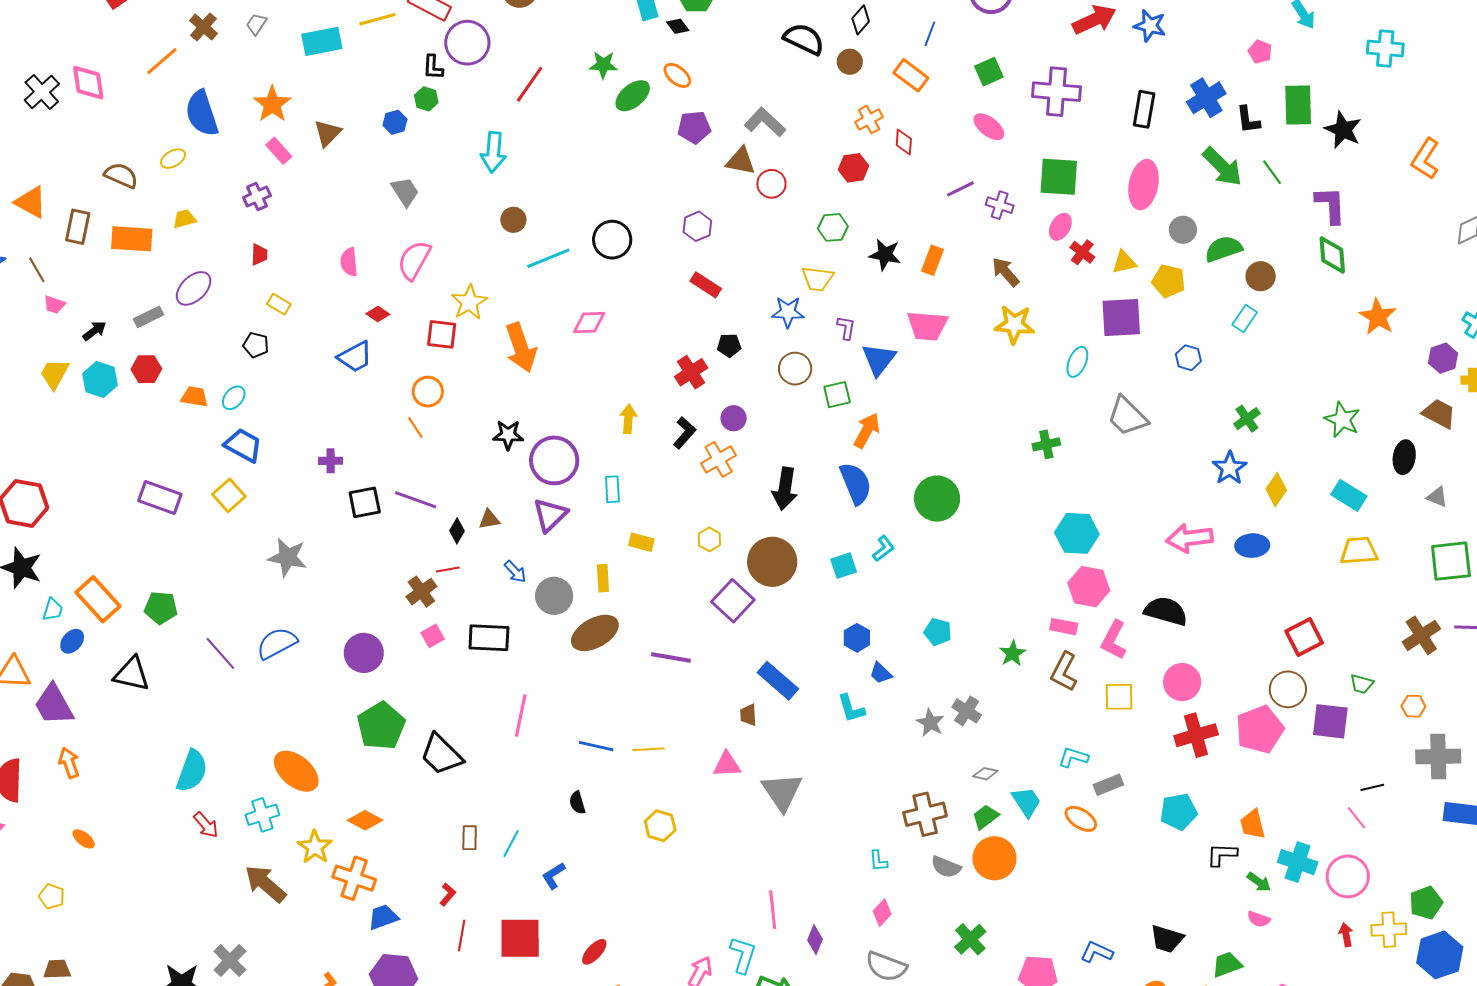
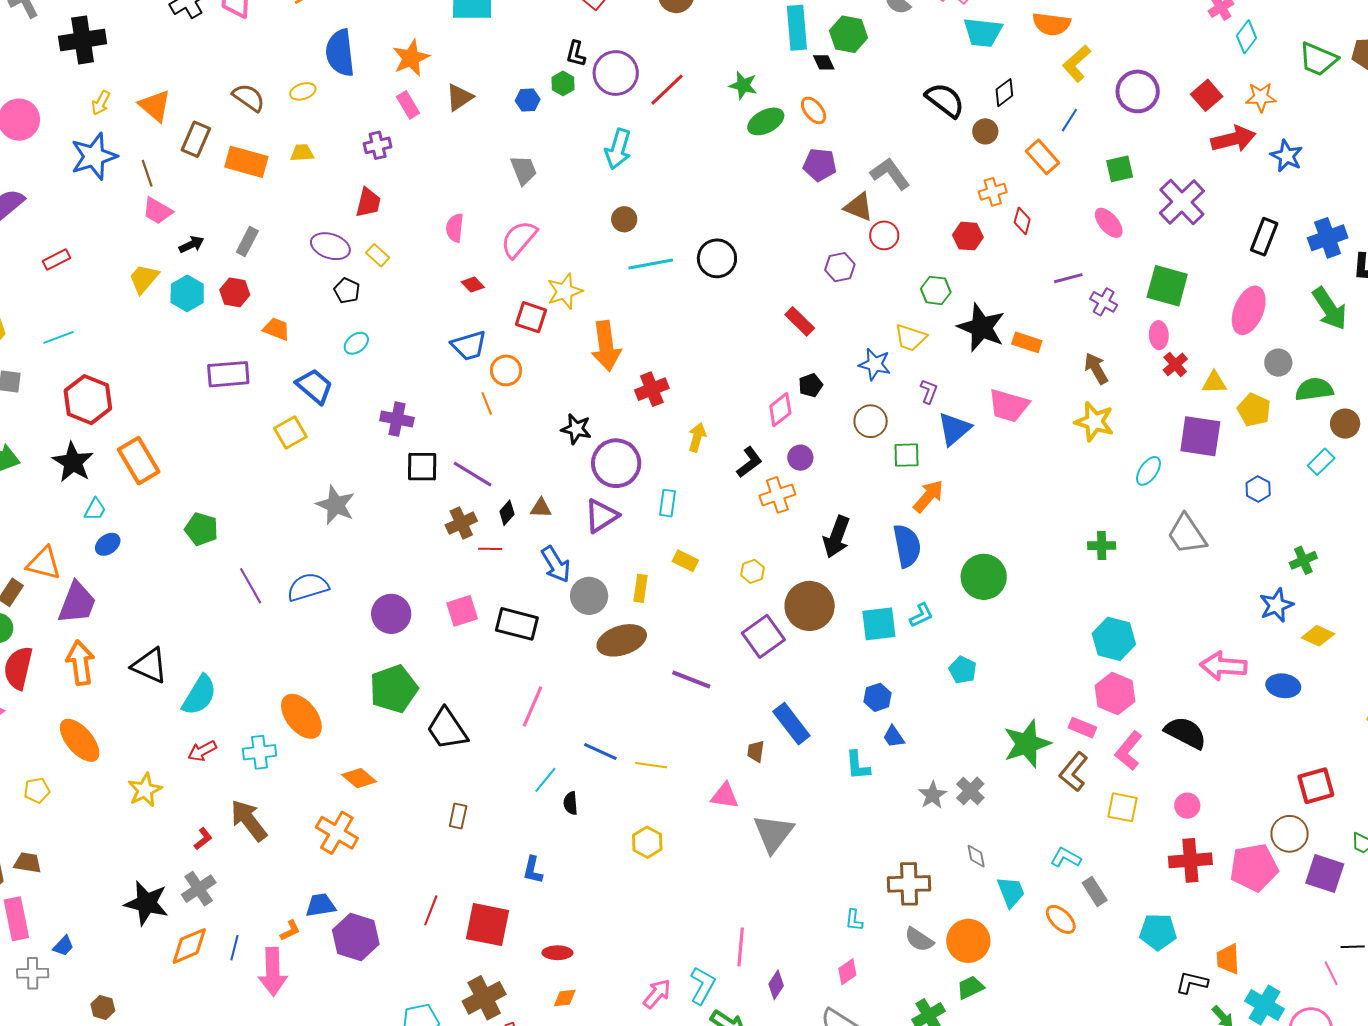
purple circle: (467, 43) -> (616, 73), moved
purple cross: (1057, 92) -> (1182, 202), turned 30
purple hexagon: (697, 226) -> (840, 267), moved
pink ellipse: (1060, 227) -> (1159, 335), turned -44
red trapezoid: (259, 255) -> (368, 203), size x1.4
black star: (885, 255) -> (981, 328), size x1.5
orange rectangle: (933, 260) -> (1027, 342), turned 76
purple ellipse: (194, 288) -> (330, 246), moved, turned 51
pink trapezoid: (54, 305) -> (157, 211), size x1.4
gray rectangle: (149, 317) -> (247, 242), turned -48
pink diamond: (589, 323) -> (780, 410), moved, turned -48
black pentagon: (729, 345) -> (811, 385), turned -30
blue trapezoid: (355, 357) -> (469, 346), moved
red cross: (691, 372) -> (652, 389), moved
cyan ellipse: (234, 398) -> (356, 343), moved
purple cross: (331, 461) -> (397, 419), size x1.4
yellow diamond: (1276, 490) -> (1318, 636), turned 68
purple rectangle: (160, 497) -> (228, 374), moved, turned -36
cyan square: (844, 566) -> (879, 624), size x1.4
blue arrow: (515, 572) -> (556, 564), size x1.5
brown cross: (421, 592) -> (461, 523), moved
orange rectangle: (98, 599) -> (139, 461), moved
cyan pentagon: (938, 632) -> (963, 670), moved
pink square: (433, 636) -> (462, 611), size x1.4
green star: (1013, 653) -> (1027, 744), size x1.8
black triangle: (132, 674) -> (150, 666), moved
pink circle: (1182, 682) -> (1187, 806), size x0.7
purple trapezoid: (54, 705) -> (77, 603), turned -141
orange arrow: (69, 763) -> (80, 663), size x1.4
gray diamond: (985, 774) -> (976, 856), turned 55
gray rectangle: (1108, 785) -> (1095, 891), turned 68
green trapezoid: (985, 817) -> (970, 987), moved
red arrow: (206, 825) -> (202, 751), turned 92
orange ellipse: (84, 839) -> (80, 740), size x2.0
cyan line: (511, 844) -> (545, 780), moved
yellow star: (315, 847) -> (145, 790), moved
blue L-shape: (554, 876) -> (533, 870), turned -56
red L-shape: (448, 894) -> (203, 839), moved
yellow pentagon: (52, 896) -> (37, 790), turned 30
blue trapezoid: (383, 917) -> (321, 905), moved
red ellipse: (594, 952) -> (557, 953), turned 36

